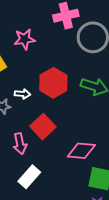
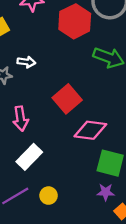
red hexagon: (53, 83) -> (75, 21), moved
red square: (43, 127) -> (67, 99), moved

